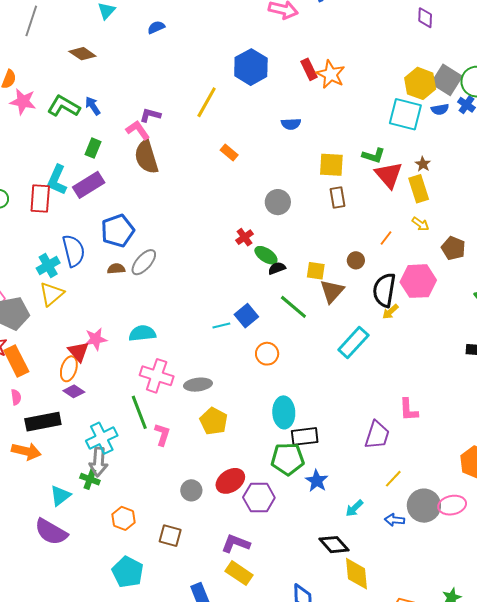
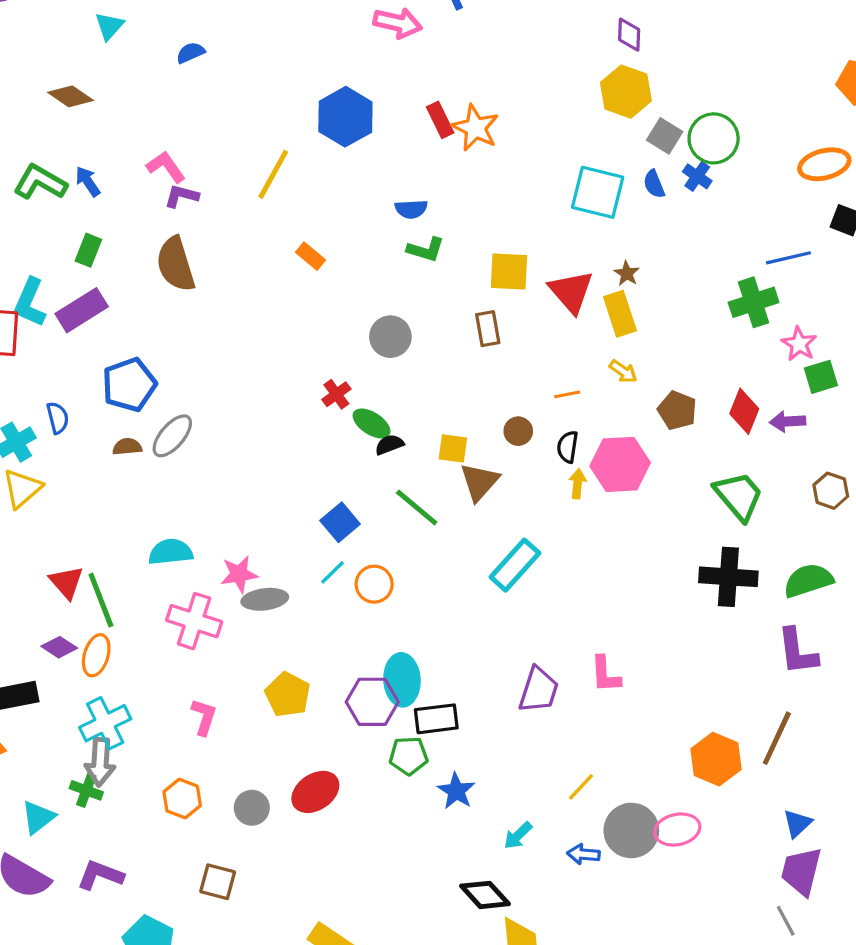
gray square: (447, 80) -> (665, 136), size x0.7
yellow hexagon: (420, 83) -> (626, 92), moved
blue semicircle: (440, 109) -> (654, 184), turned 78
pink L-shape: (138, 130) -> (166, 167), moved
green L-shape: (373, 156) -> (426, 250), moved
yellow square: (331, 165) -> (509, 272), moved
orange line: (386, 238) -> (567, 394), turned 42
blue semicircle: (74, 251) -> (58, 418), size x0.6
black semicircle: (384, 290) -> (568, 447), moved, size x0.6
yellow arrow: (390, 312) -> (578, 484), moved, turned 138
cyan line: (221, 325) -> (333, 572), moved, turned -30
pink star: (96, 339) -> (239, 574), moved
orange ellipse: (69, 369) -> (96, 655), moved
gray ellipse: (198, 385) -> (265, 599), moved
green line: (139, 412) -> (101, 600), moved
purple trapezoid: (377, 435) -> (539, 690), moved
green pentagon: (288, 459) -> (409, 756), size x0.7
purple hexagon: (259, 498) -> (372, 702), moved
orange hexagon: (124, 518) -> (182, 799), moved
purple L-shape: (236, 544) -> (100, 875), moved

